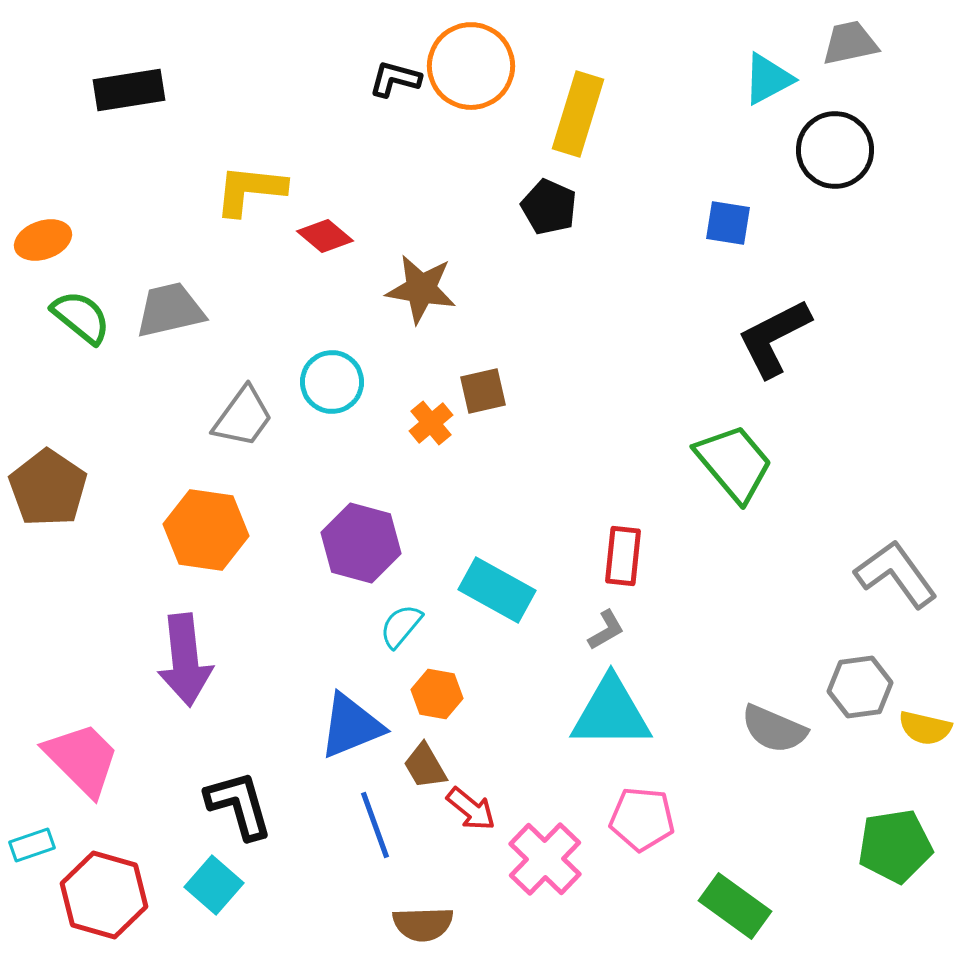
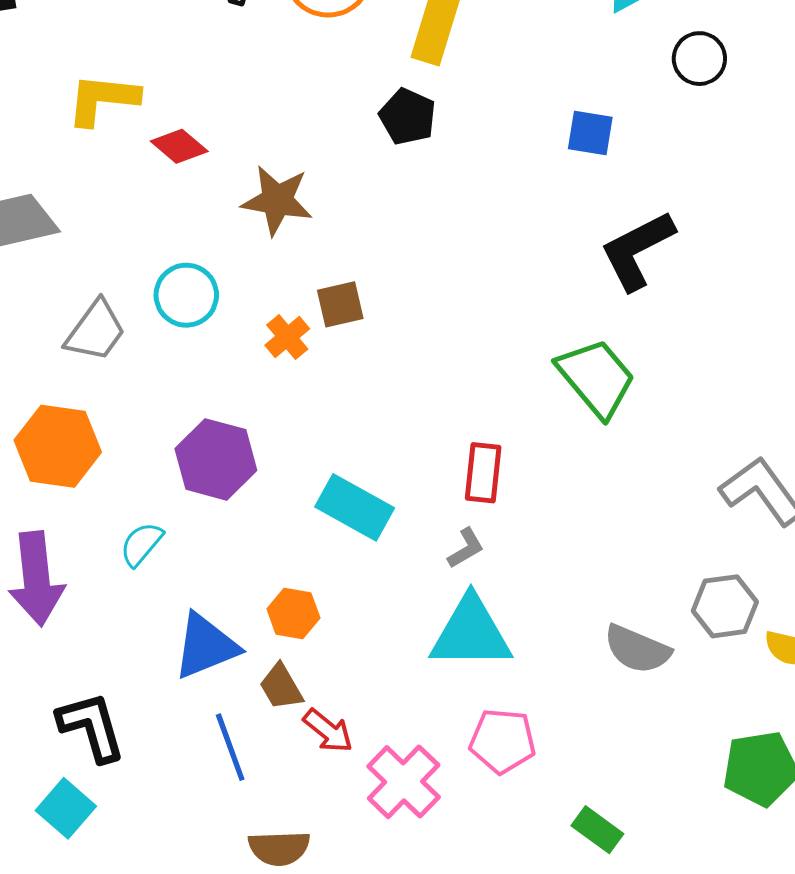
black circle: (835, 150) -> (699, 59), size x0.7
cyan semicircle: (401, 626) -> (141, 544), moved
green rectangle: (735, 906) -> (597, 830), size x0.7

